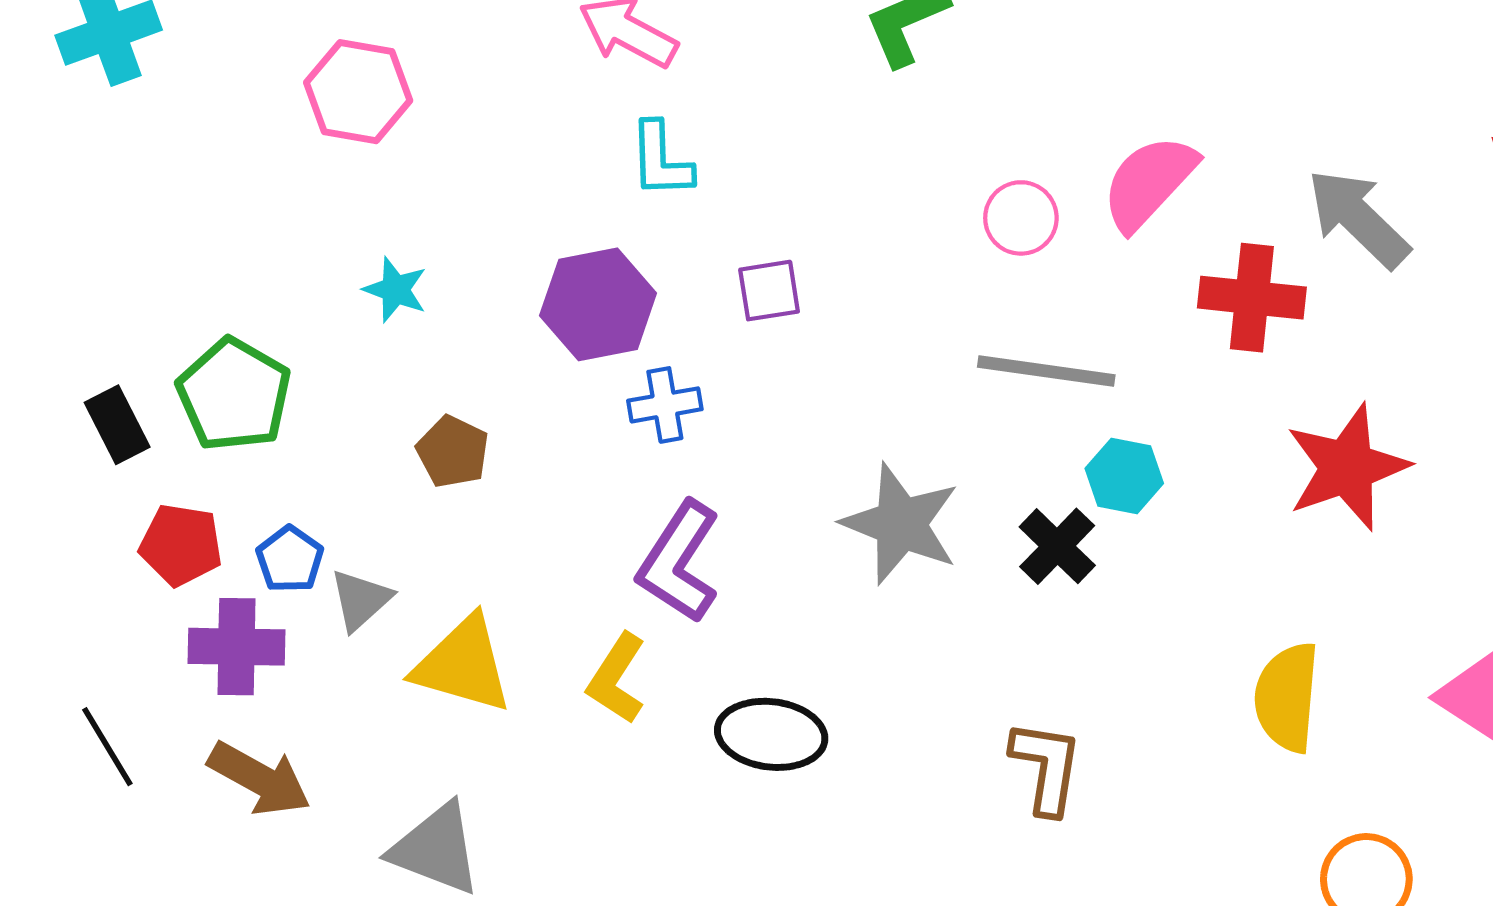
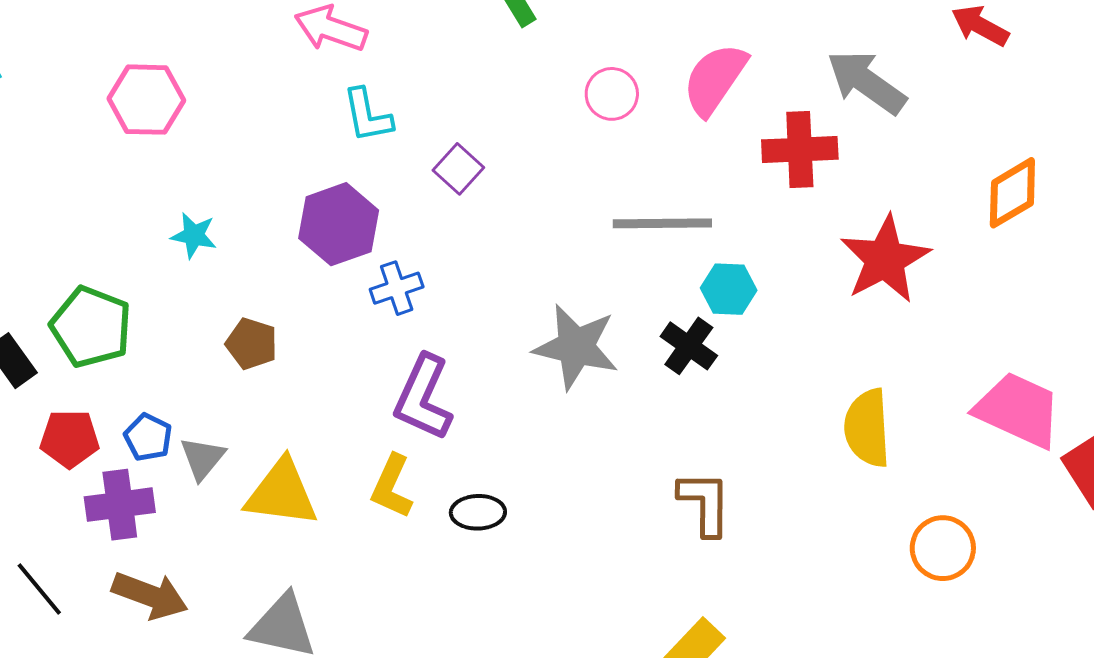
pink circle: (1021, 218) -> (612, 94), moved
purple square: (769, 291) -> (458, 169), moved, turned -30
black ellipse: (771, 734) -> (478, 512), moved, size x0.7

